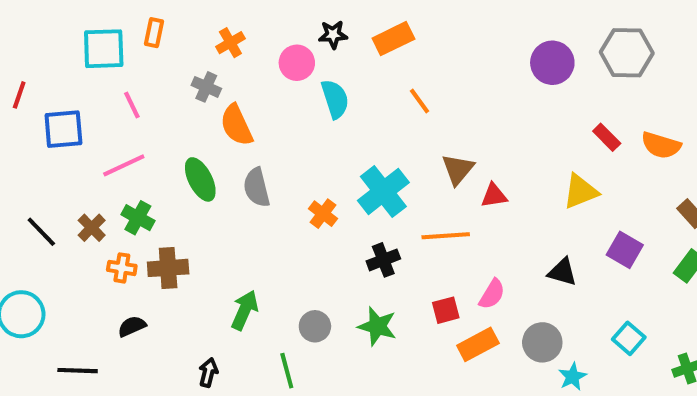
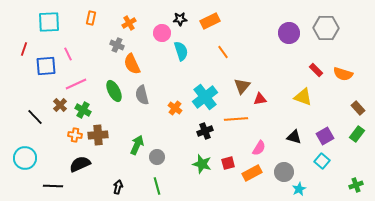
cyan square: (104, 49) -> (49, 22), moved
pink line: (132, 105) -> (68, 54), moved
yellow triangle: (581, 192) -> (303, 97), turned 42
brown cross: (92, 228) -> (60, 105), moved
purple square: (625, 250) -> (325, 136), moved, turned 30
green arrow: (245, 310) -> (137, 145), moved
red square: (446, 310) -> (228, 163), moved
black semicircle: (132, 326) -> (80, 164), size x1.5
gray circle: (315, 326) -> (157, 157), moved
cyan square: (629, 338) -> (322, 161), moved

